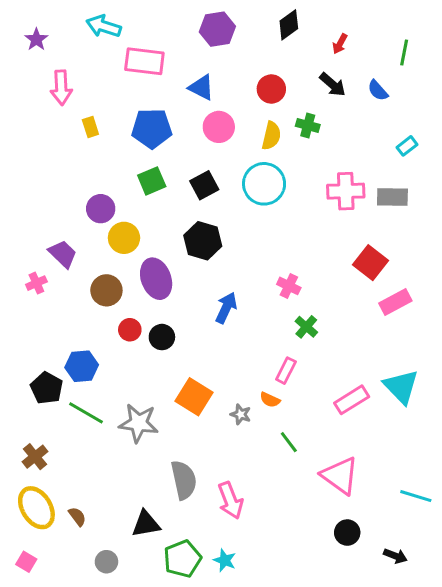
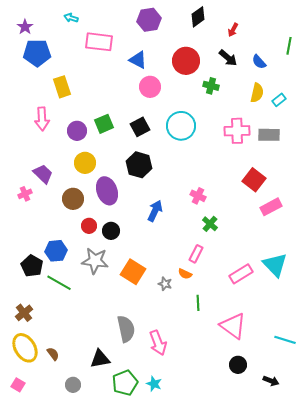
cyan arrow: (104, 26) -> (71, 18), size x0.6
green line: (404, 53) -> (289, 46), moved
pink arrow: (61, 88) -> (42, 119), moved
red circle: (271, 89) -> (186, 61), size x1.4
yellow rectangle: (90, 127) -> (62, 87), size x1.5
blue pentagon: (152, 128) -> (37, 53), moved
yellow semicircle: (271, 136) -> (257, 93), moved
purple circle: (101, 209) -> (77, 131), moved
gray star: (139, 423) -> (95, 261), moved
green line: (289, 442) -> (198, 303), turned 35

